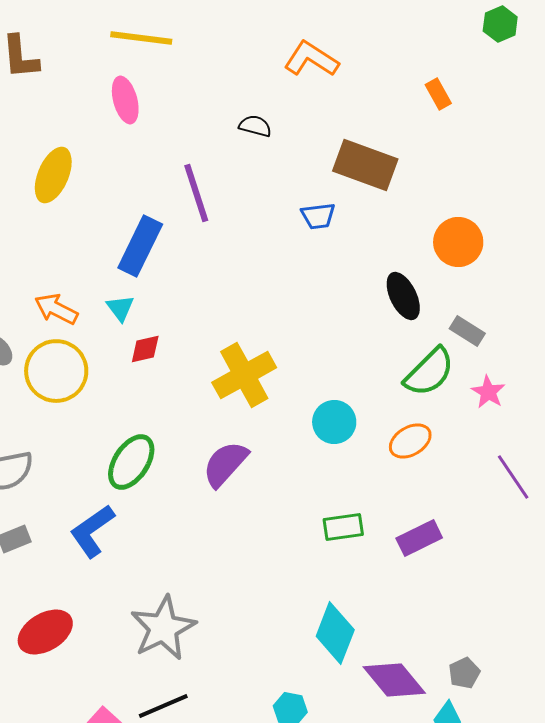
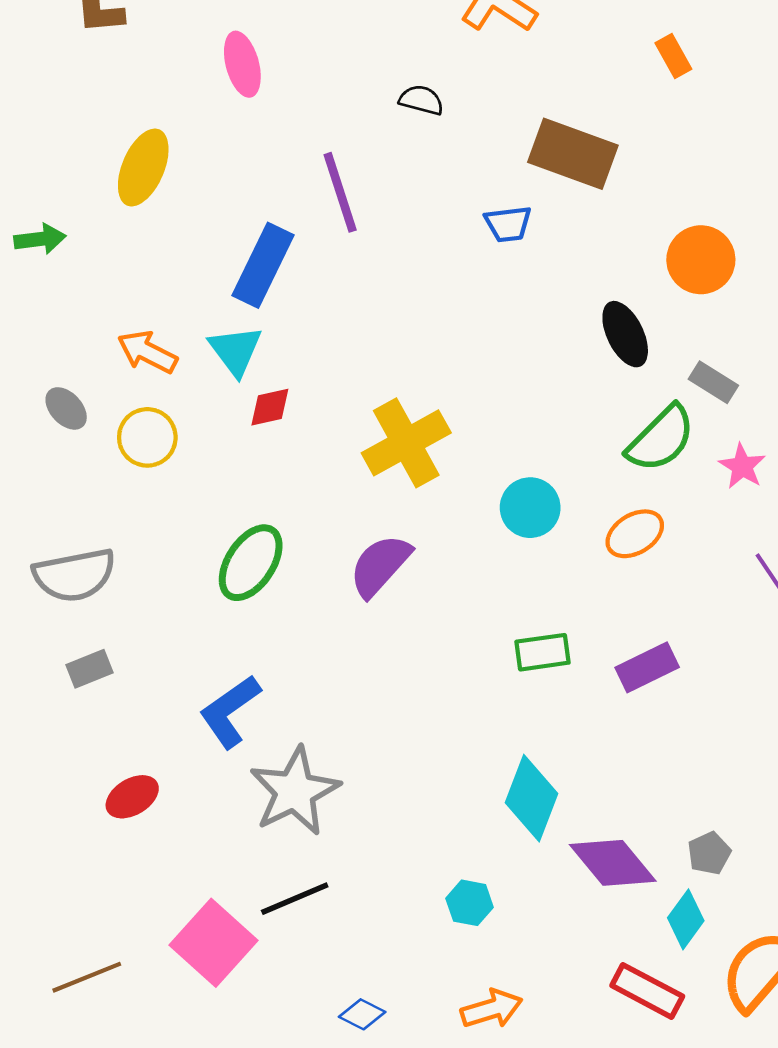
cyan triangle: (120, 308) -> (235, 351), size x1.4
yellow circle: (56, 371) -> (147, 437), size x0.7
blue L-shape: (92, 531) -> (230, 711), moved
red ellipse: (45, 632) -> (132, 797), size x0.7

